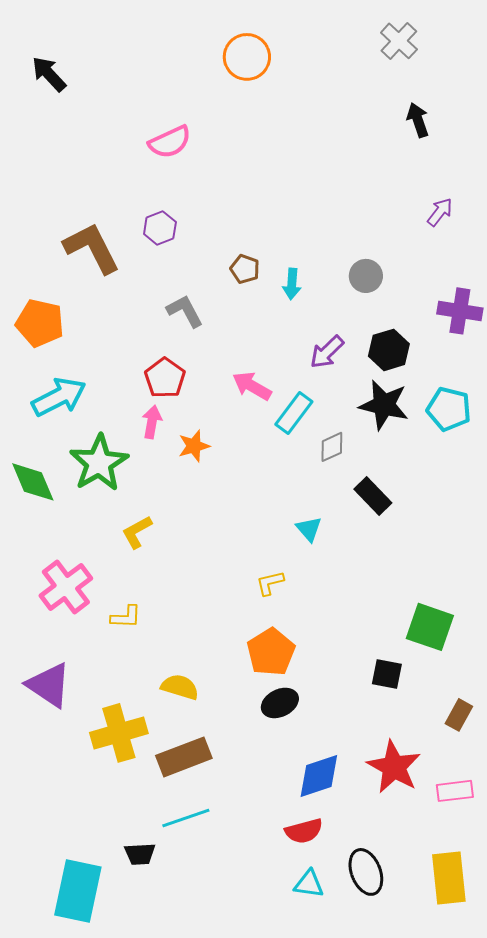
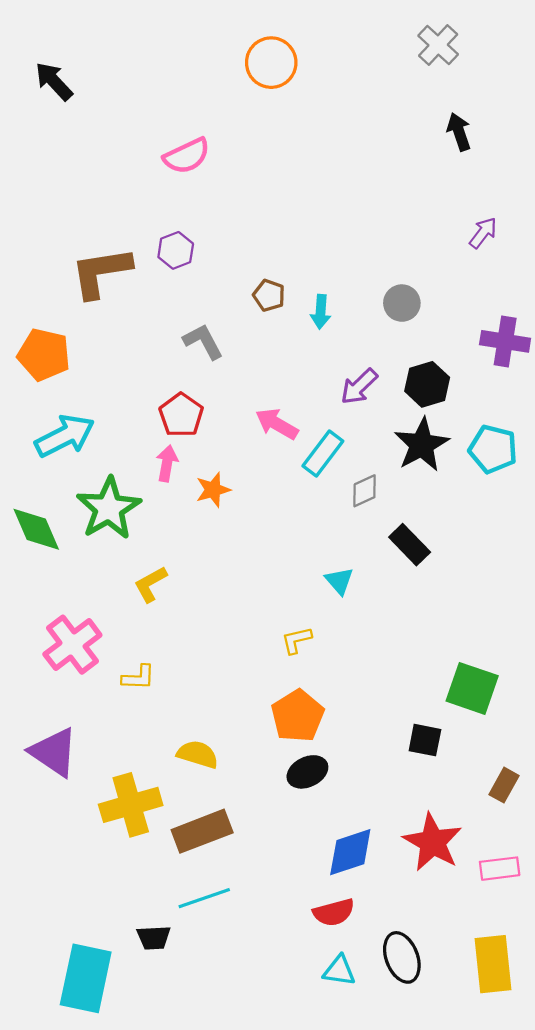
brown L-shape: (92, 248) -> (101, 272), turned -72
black star: (384, 405) -> (422, 445), turned 30

